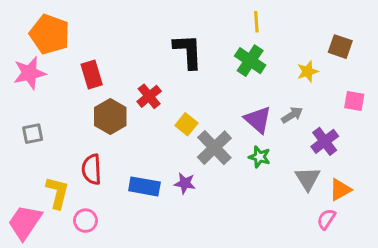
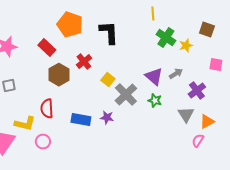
orange pentagon: (50, 34) -> (70, 24), moved
green cross: (250, 61) -> (166, 38), moved
red rectangle: (92, 75) -> (47, 48), turned -30
yellow L-shape: (57, 193) -> (25, 124), turned 90

